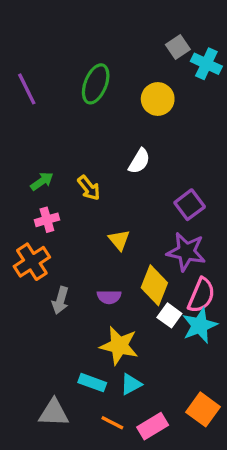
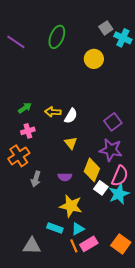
green ellipse: (96, 84) -> (57, 37), moved
purple line: (27, 89) -> (16, 42), moved, turned -30
white semicircle: (139, 161) -> (71, 116), moved
yellow arrow: (89, 188) -> (53, 112), turned 133
orange line: (112, 423) -> (74, 246), moved, turned 40
pink rectangle: (153, 426) -> (89, 244), moved

